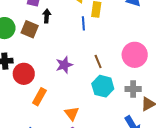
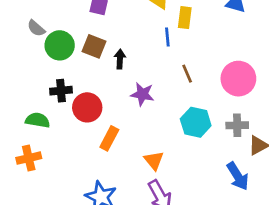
black arrow: (47, 16) -> (120, 59), moved
brown line: (98, 61) -> (187, 74), moved
purple star: (64, 65) -> (142, 94), turned 30

